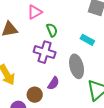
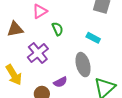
purple cross: (45, 52) -> (38, 53), moved, turned 35
purple semicircle: (53, 83) -> (60, 82), turned 32

